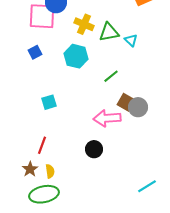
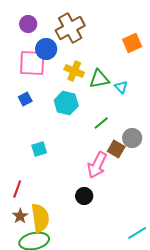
gray circle: (138, 107) -> (132, 138), moved
pink arrow: (107, 118) -> (97, 165), turned -60
red line: (42, 145) -> (17, 189), moved
yellow semicircle: (50, 171) -> (40, 218), size x2.0

